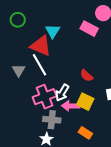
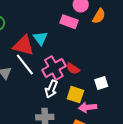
cyan triangle: (53, 31) -> (40, 38), moved
pink cross: (45, 97) -> (54, 68), moved
pink arrow: (71, 106) -> (88, 107), moved

